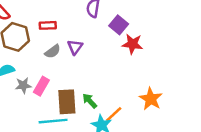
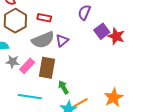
red star: (132, 44) -> (116, 36), moved
gray semicircle: (53, 51) -> (43, 40), size x1.6
brown rectangle: (67, 102) -> (47, 68), moved

